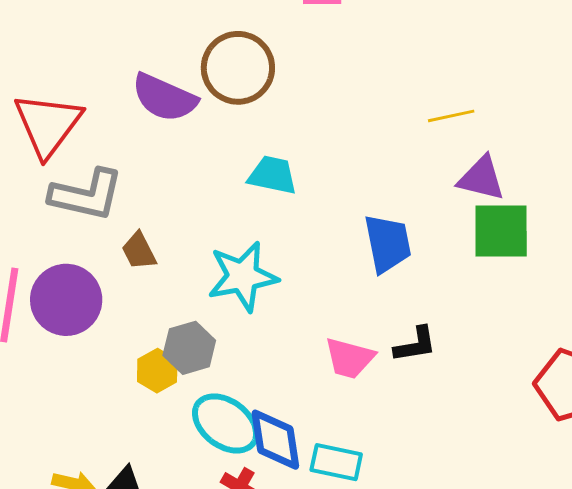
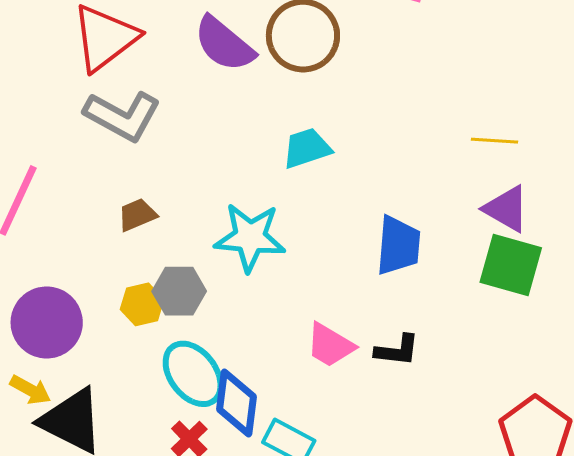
cyan trapezoid: (273, 175) -> (307, 148), turned -46
brown trapezoid: (139, 251) -> (137, 215), moved, turned 78
purple circle: (66, 300) -> (47, 322), moved

